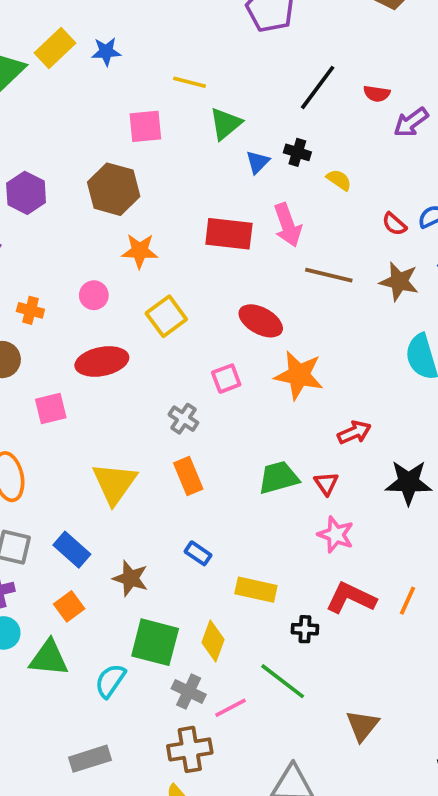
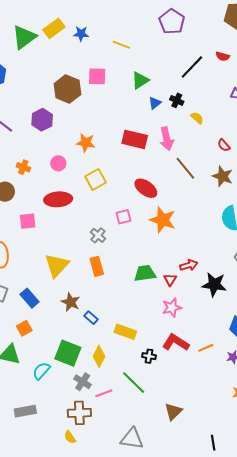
yellow line: (189, 82) -> (121, 45), moved
red semicircle: (377, 94) -> (223, 56), moved
brown hexagon: (114, 189) -> (67, 89), moved
purple hexagon: (26, 193) -> (42, 120), moved
brown line: (329, 275) -> (185, 168), turned 30
red arrow: (354, 432) -> (189, 265), moved
pink star: (336, 535) -> (172, 308), turned 30
blue rectangle: (198, 553) -> (91, 318), moved
brown star: (131, 578) -> (71, 302), moved
orange line: (407, 601) -> (206, 348), turned 35

